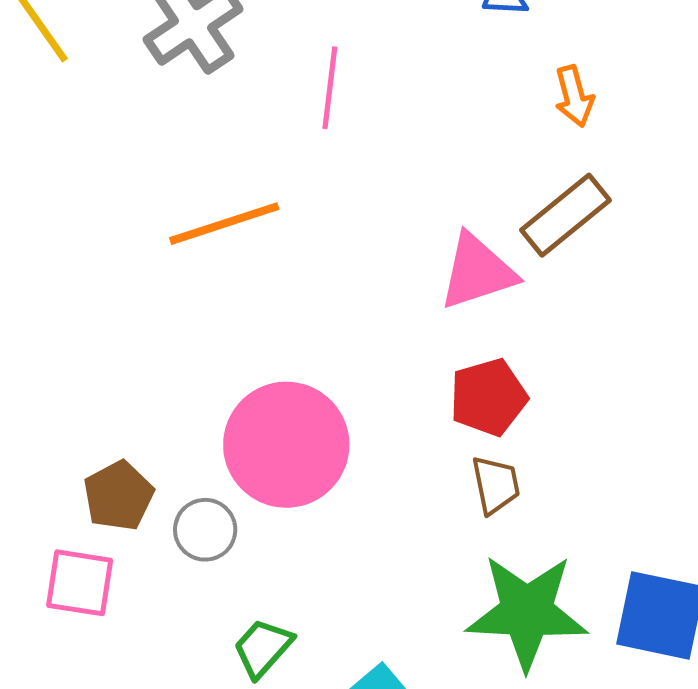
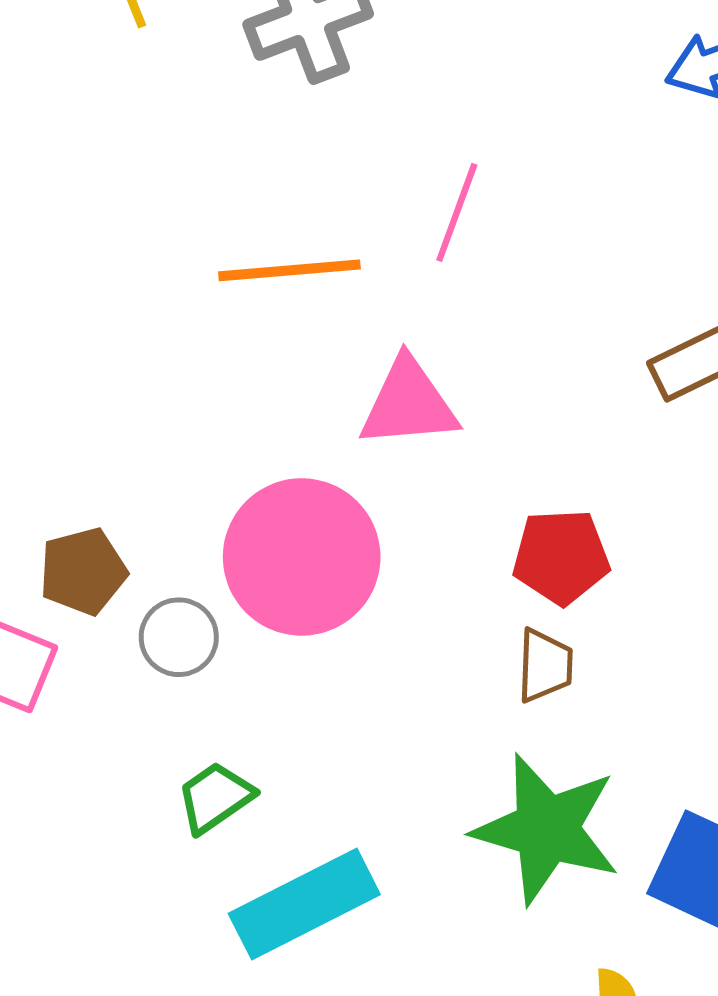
pink line: (330, 88) -> (457, 212), moved
pink triangle: (477, 272) -> (409, 403), moved

